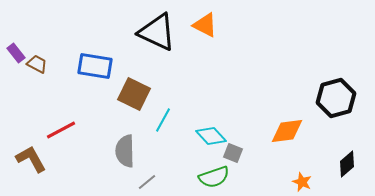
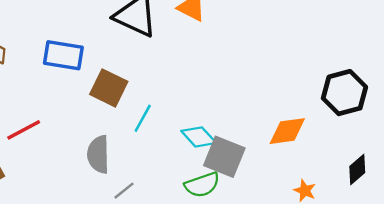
gray square: (233, 153) -> (224, 157), size x1.8

